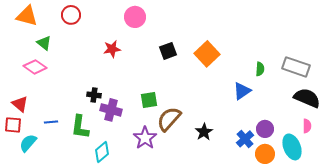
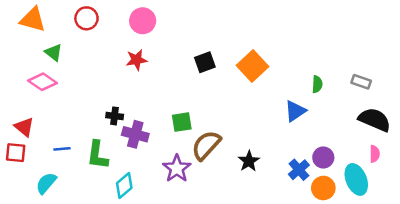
pink circle: (135, 17) -> (143, 21), moved
gray rectangle: (296, 67) -> (361, 82), size x0.6
cyan semicircle: (28, 143) -> (46, 183), moved

